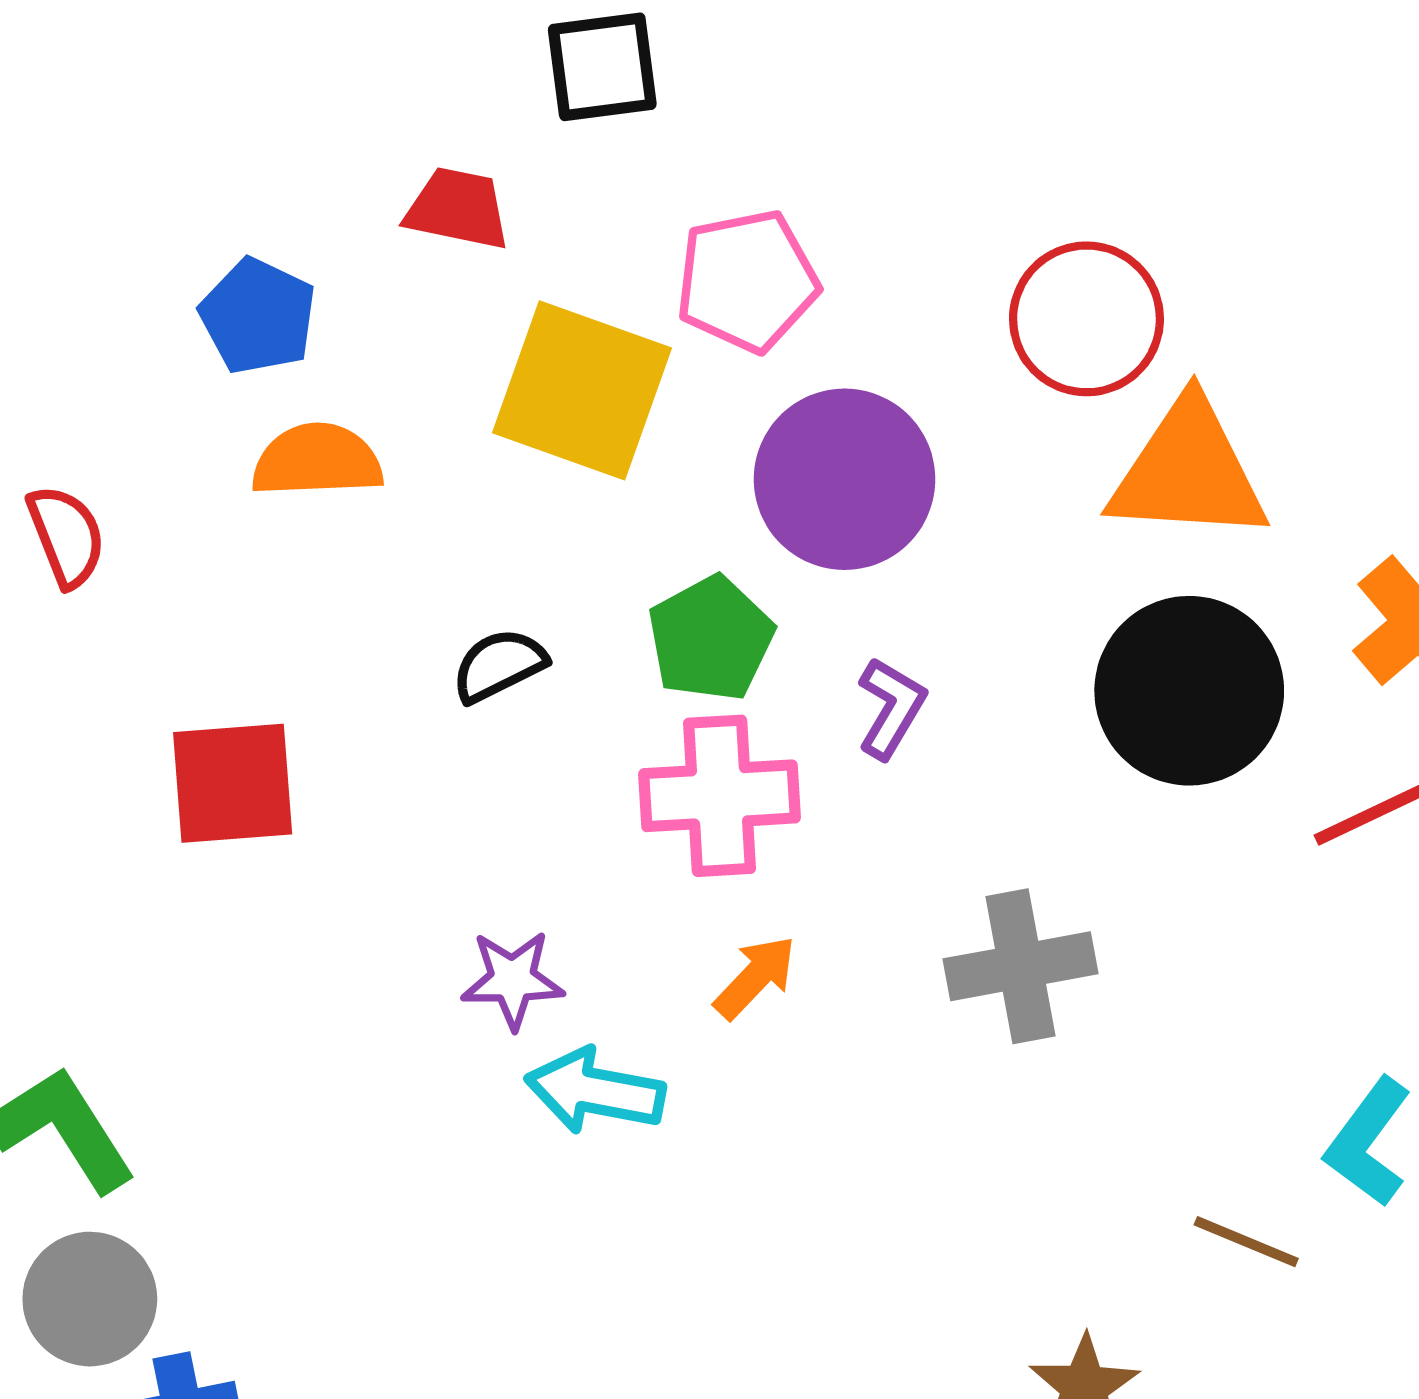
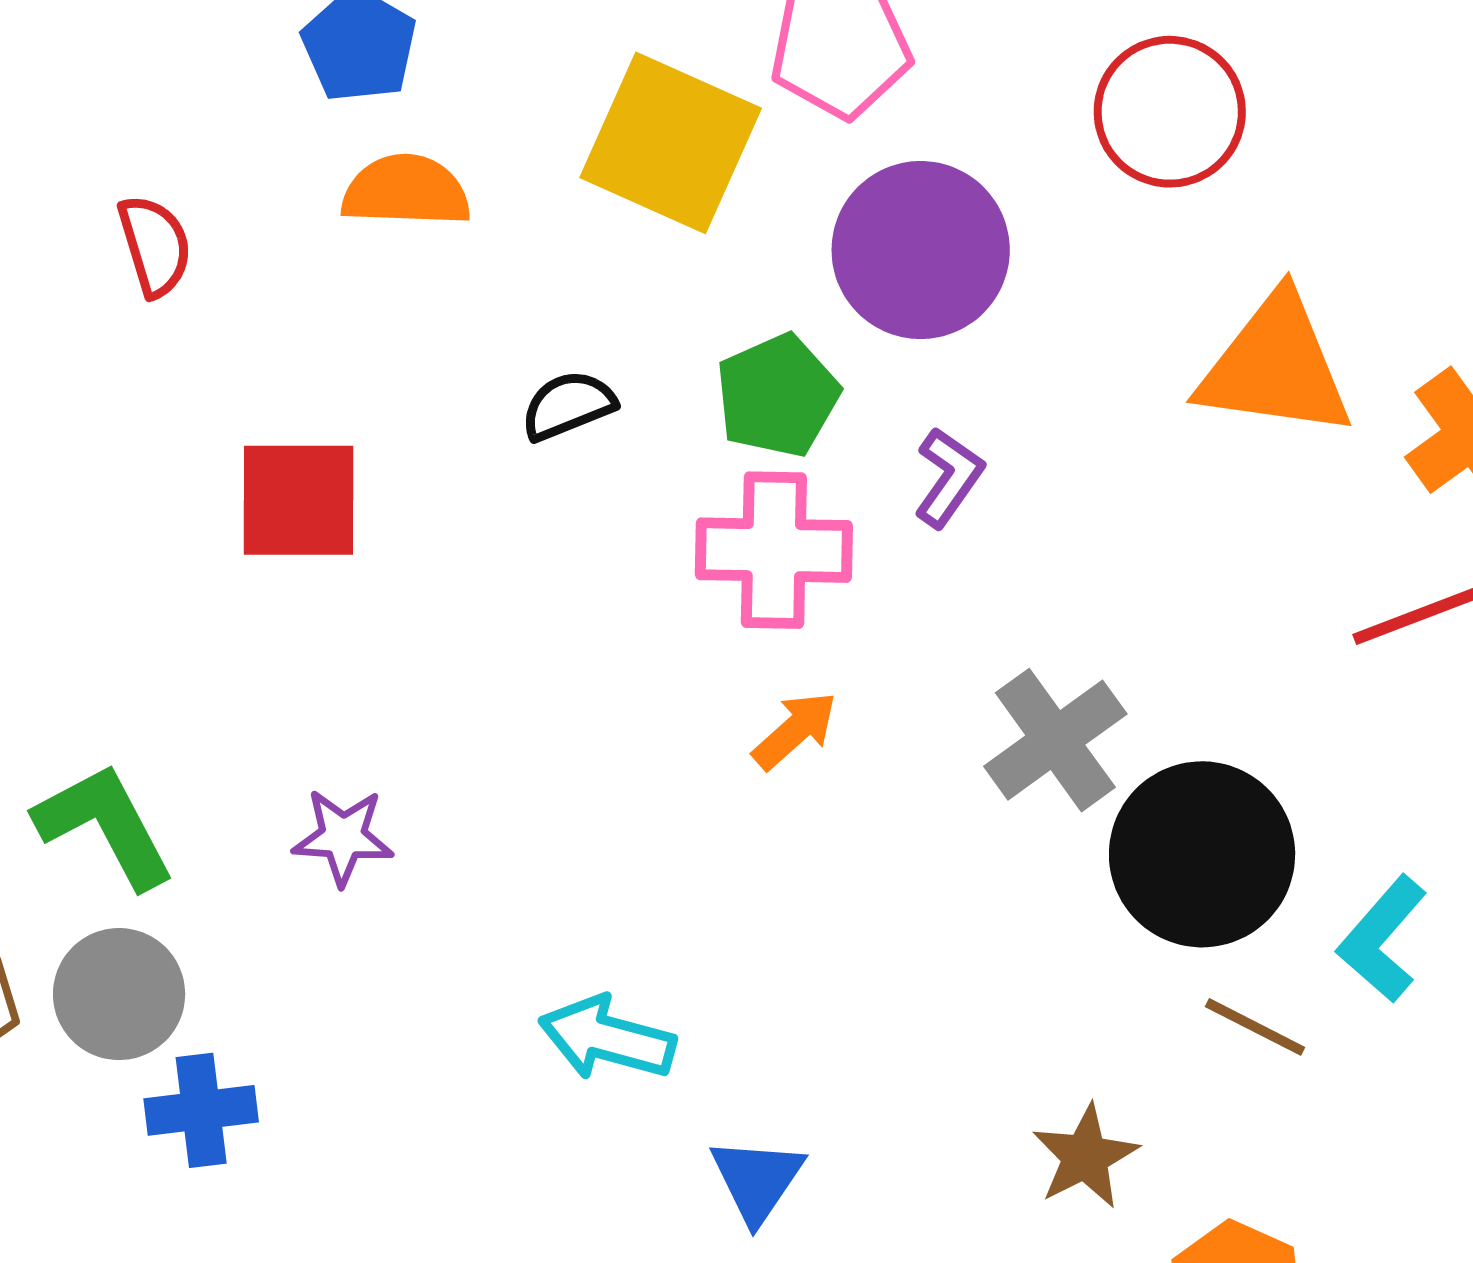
orange triangle: (1188, 472) -> (1275, 366), moved
black circle: (1189, 691) -> (1202, 854), moved
gray cross: (1020, 966) -> (1055, 740), turned -30
purple star: (513, 980) -> (343, 837), moved
cyan arrow: (595, 1091) -> (607, 1038), moved

